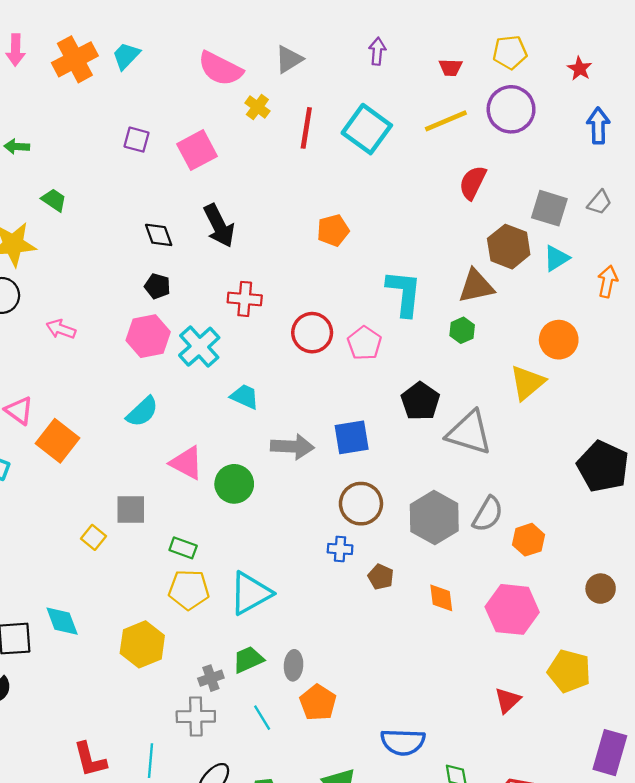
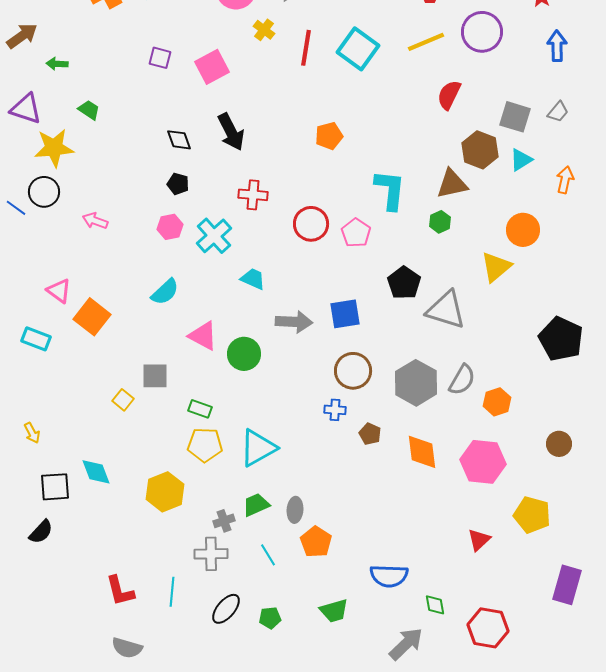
pink hexagon: (148, 336) -> (170, 227), size x0.7
orange diamond: (441, 598) -> (422, 452), size x1.4

